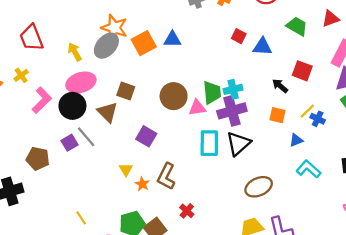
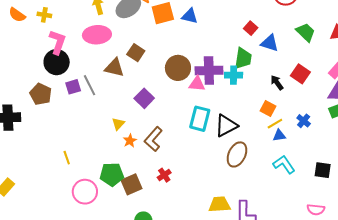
yellow cross: (21, 75) -> (44, 15), turned 32
green trapezoid: (212, 92) -> (243, 58), moved
pink L-shape: (42, 100) -> (57, 42), turned -40
black circle: (72, 106) -> (57, 62), moved
purple cross: (232, 111) -> (209, 70), moved
yellow line: (307, 111) -> (275, 124), moved
brown triangle: (107, 112) -> (114, 68), turned -45
brown ellipse: (259, 187) -> (237, 154), moved, turned -55

